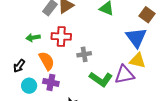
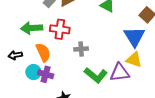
green arrow: (33, 38) -> (32, 28), size x1.5
black arrow: (19, 66) -> (15, 55), turned 40
cyan circle: (29, 86) -> (33, 72), moved

